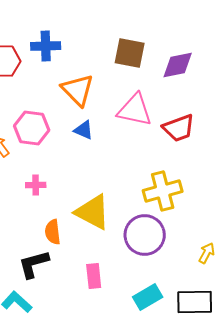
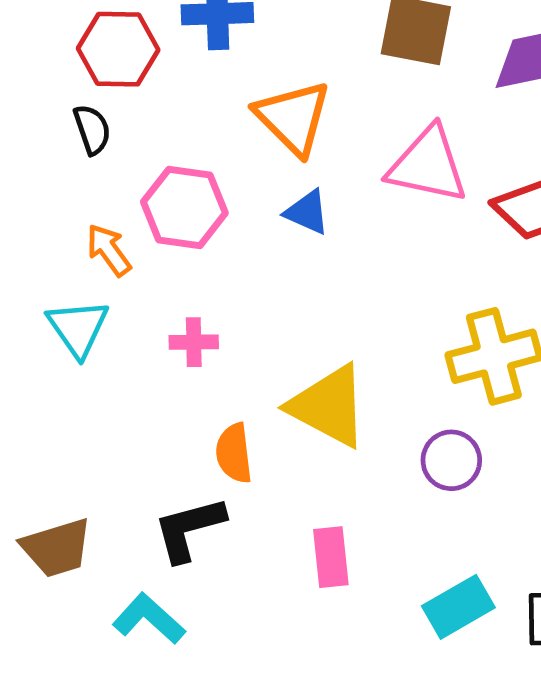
purple circle: (145, 235) -> (451, 460), size x0.6

